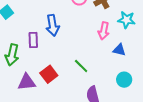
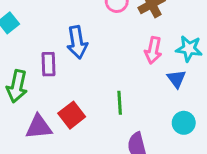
cyan star: (126, 20) -> (189, 49), moved
blue triangle: (119, 50) -> (176, 79), turned 40
green line: (81, 66) -> (120, 103), turned 42

